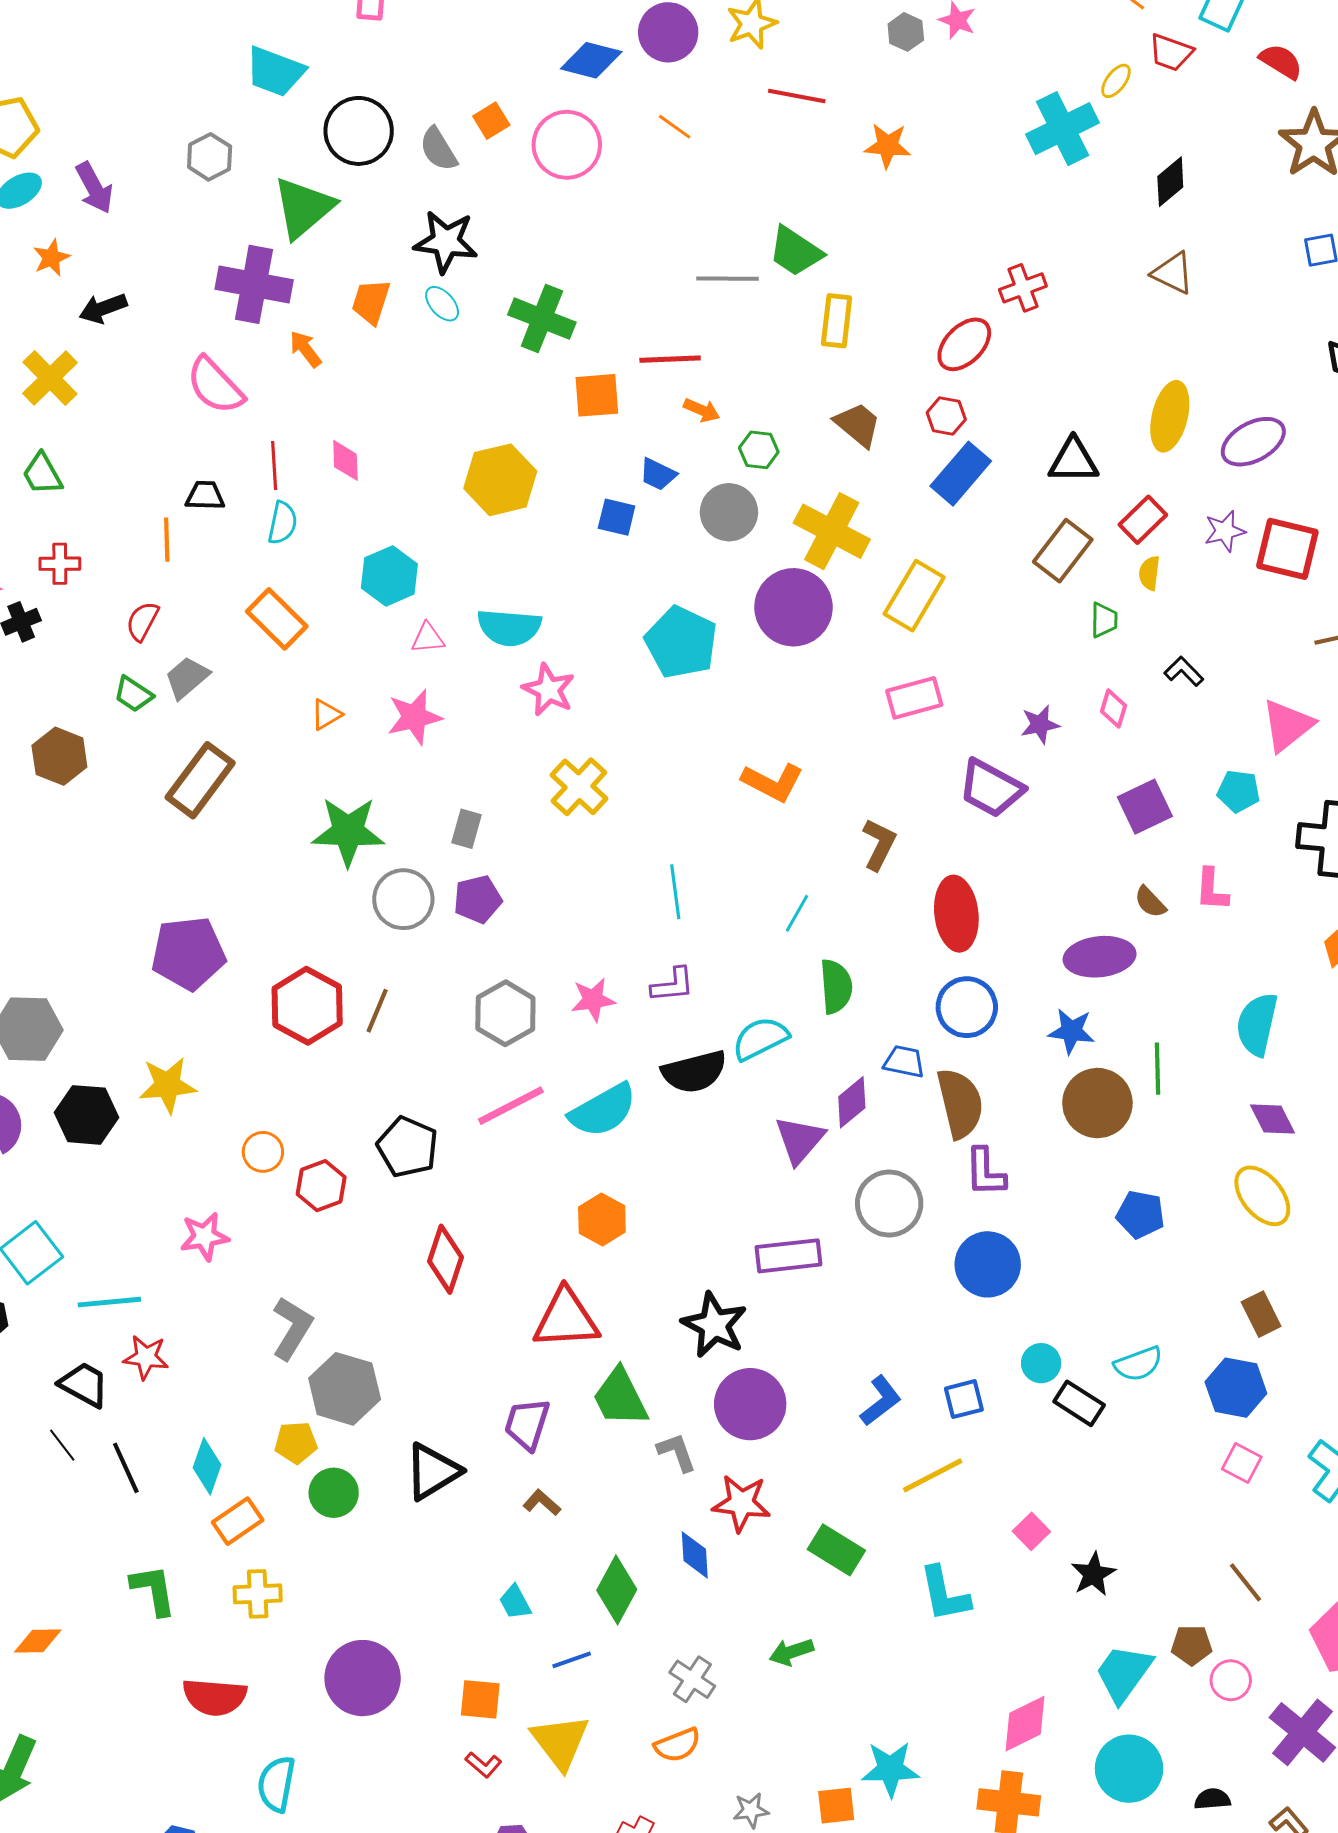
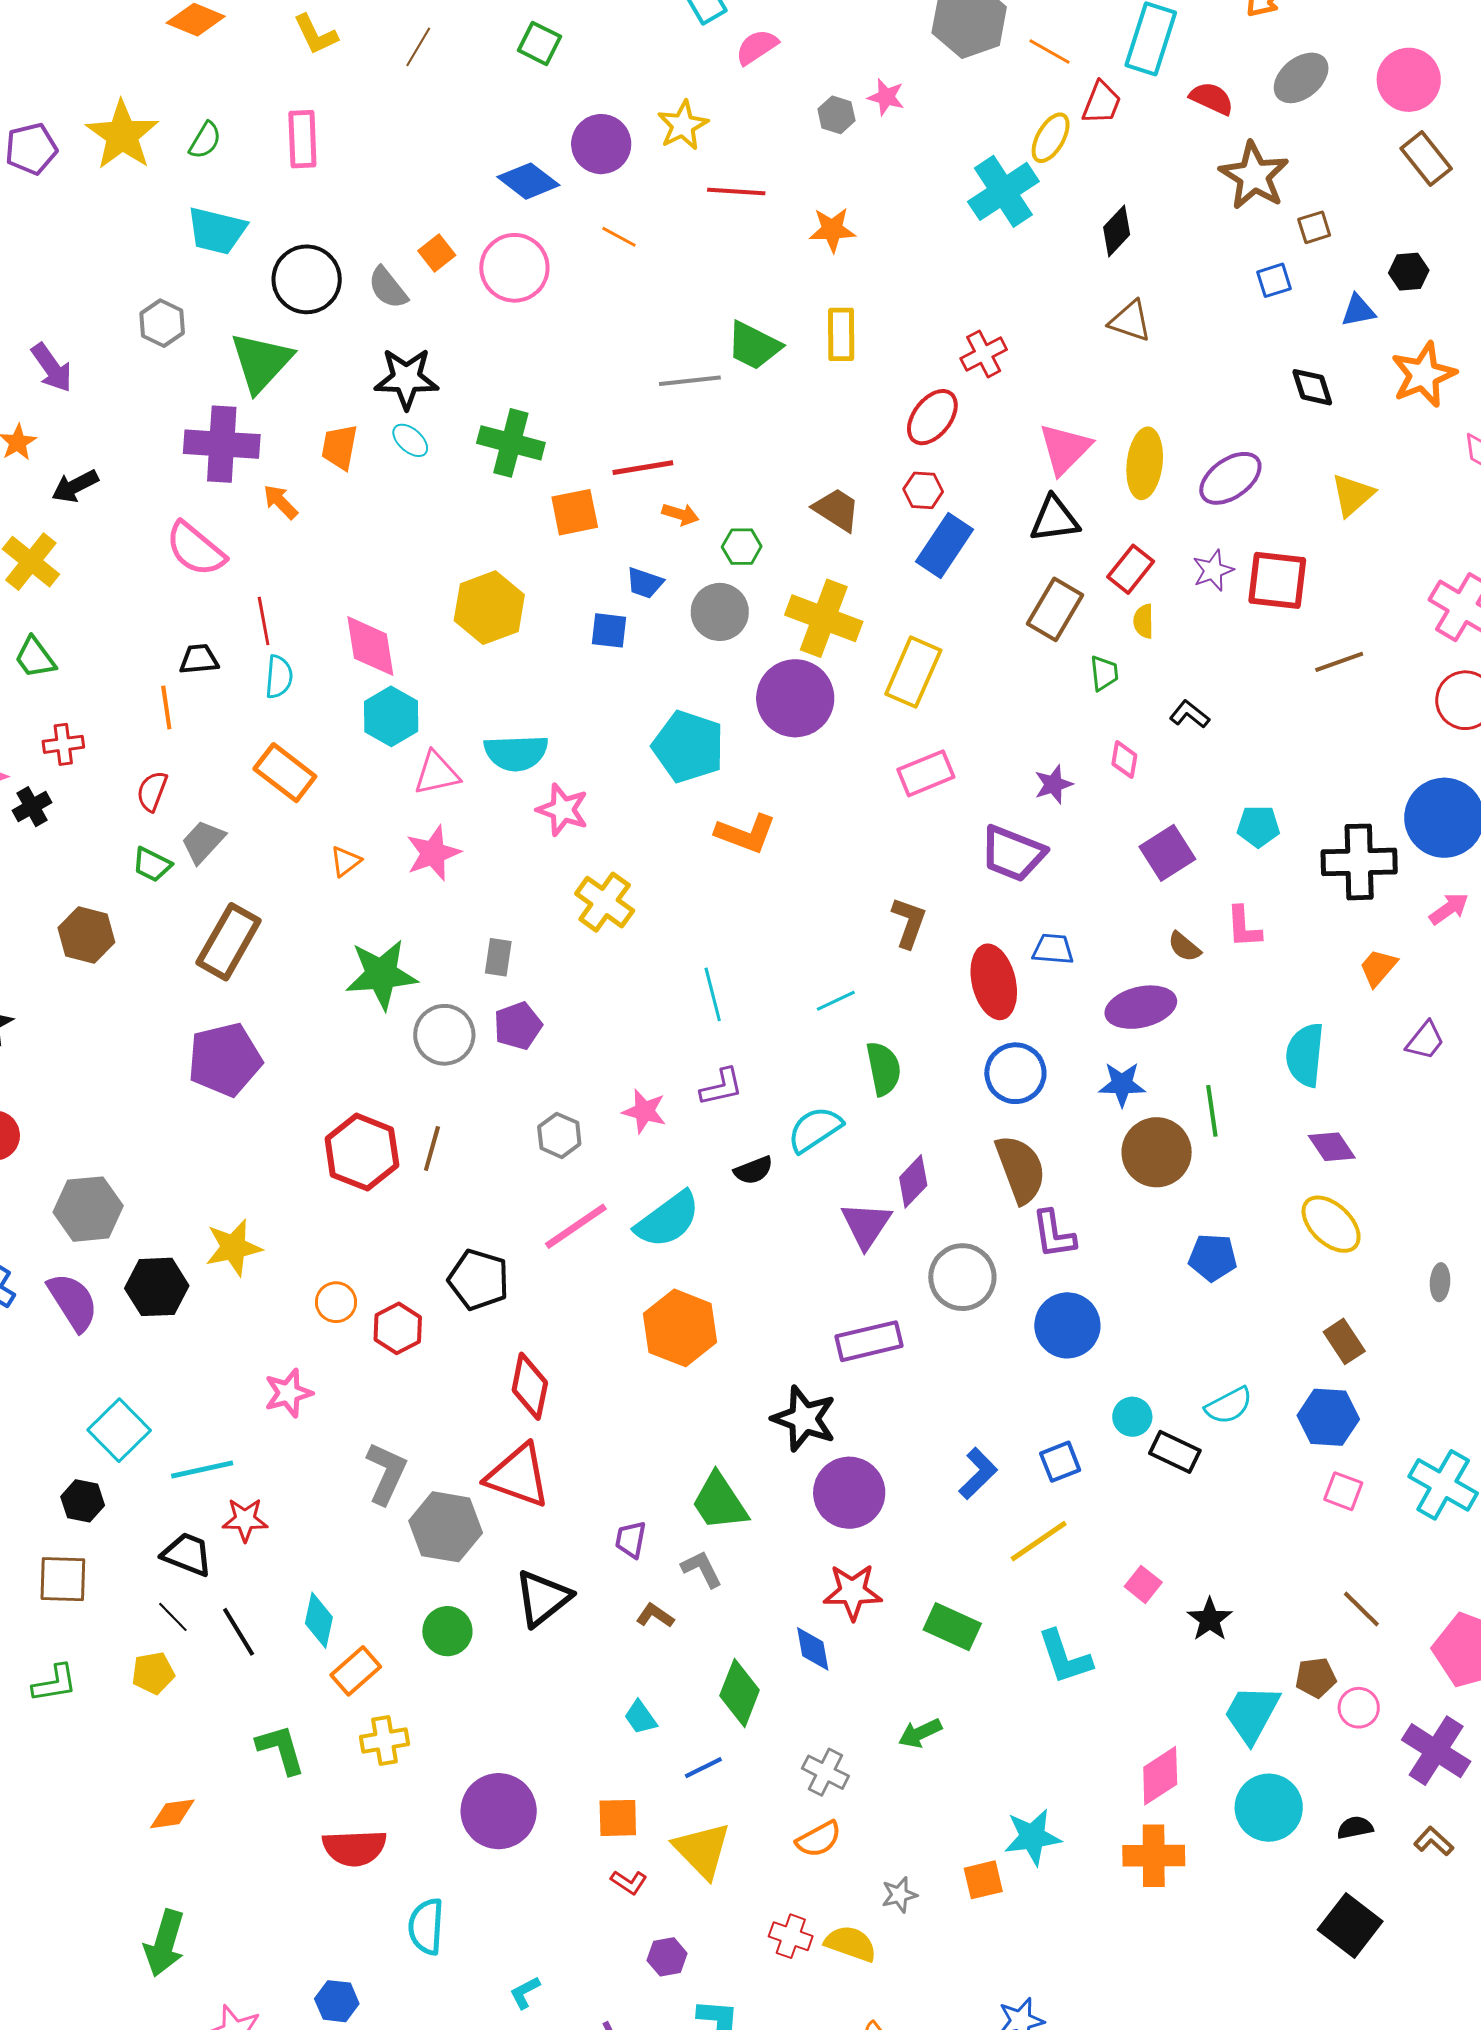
red trapezoid: (1171, 52) -> (1102, 103), turned -81
blue diamond: (591, 60) -> (528, 181), turned 30
yellow ellipse: (1116, 81) -> (1051, 138), size x1.4
yellow rectangle: (837, 321) -> (841, 334), moved
pink diamond: (345, 460) -> (370, 646), moved, size x1.6
pink triangle: (428, 638) -> (437, 773), size x1.4
pink triangle: (1287, 725) -> (1065, 449), moved
orange L-shape: (773, 782) -> (746, 834), moved
cyan line: (797, 913) -> (836, 1001), turned 42
purple pentagon: (188, 953) -> (225, 1060), moved
pink star: (593, 1000) -> (644, 1111), turned 30
gray hexagon: (505, 1013) -> (559, 1135), size x0.7
blue trapezoid: (904, 1062) -> (1053, 949), moved
black semicircle: (694, 1072) -> (753, 1170), size x0.6
orange hexagon: (602, 1220) -> (680, 1328), size x1.5
red triangle: (566, 1319) -> (518, 1476), moved, turned 30
purple trapezoid: (527, 1424) -> (631, 1539), size x0.7
yellow pentagon: (296, 1443) -> (153, 1673), moved
gray L-shape: (677, 1452) -> (702, 1569), moved

